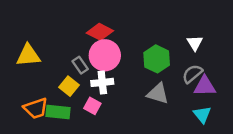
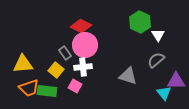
yellow triangle: (28, 55) -> (23, 64), moved
green hexagon: (157, 59) -> (140, 22), moved
purple triangle: (205, 86) -> (176, 81), moved

